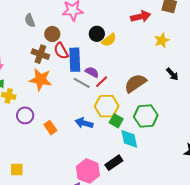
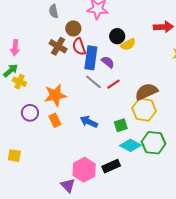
purple semicircle: (92, 72) -> (108, 62), moved
orange star: (40, 79) -> (55, 95), moved, turned -30
yellow hexagon: (107, 106) -> (144, 110), moved
purple circle: (25, 115) -> (30, 113), moved
green hexagon: (146, 116) -> (154, 143), moved
green square: (116, 121) -> (121, 125), turned 32
cyan diamond: (129, 139) -> (130, 145), turned -60

